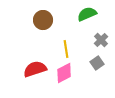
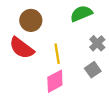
red semicircle: (35, 69) -> (22, 48), moved, turned -125

